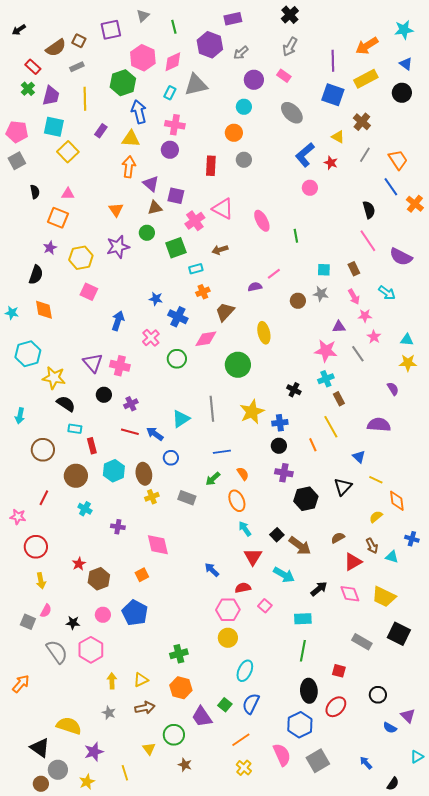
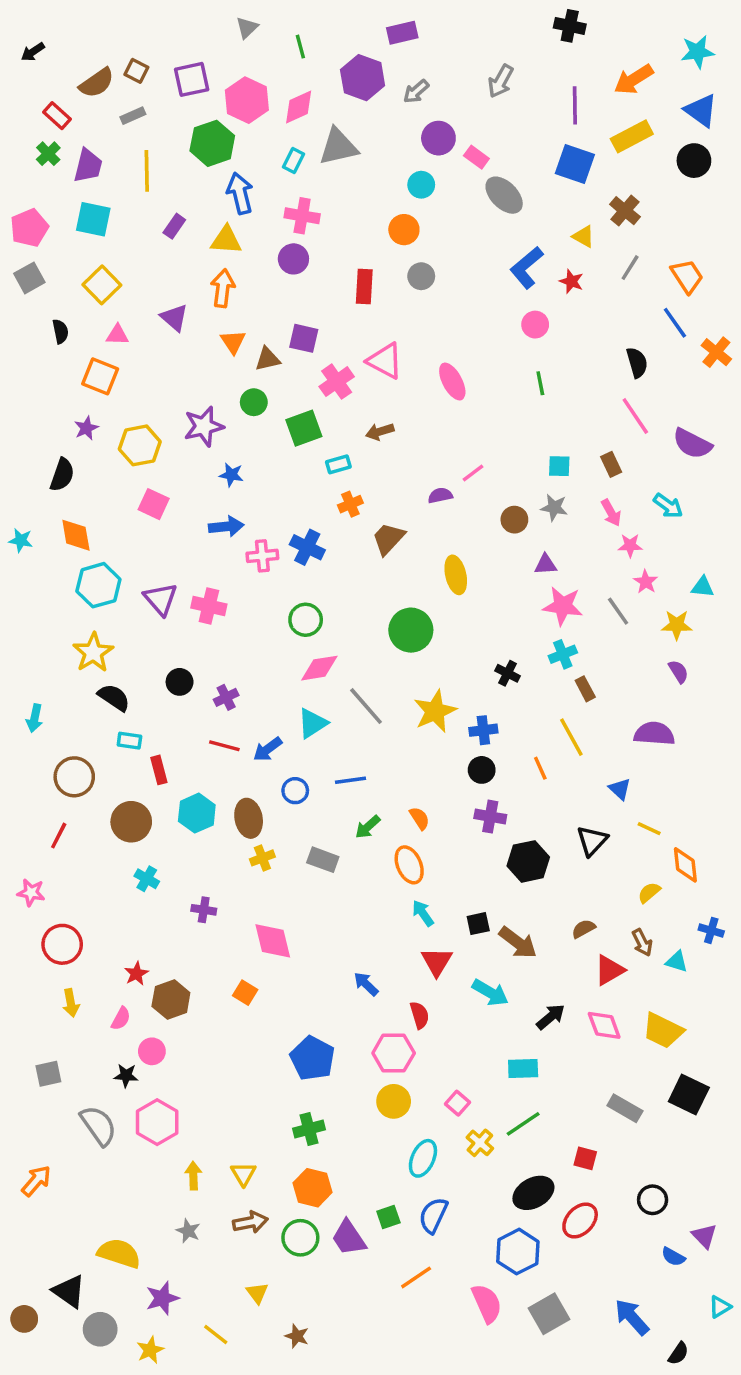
black cross: (290, 15) -> (570, 26), moved, turned -36
purple square: (111, 30) -> (192, 79), moved
blue triangle: (406, 64) -> (701, 110), size x1.5
pink rectangle: (284, 76) -> (476, 157), moved
pink pentagon: (17, 132) -> (29, 228), turned -30
yellow square: (68, 152) -> (102, 285), moved
purple triangle: (151, 184) -> (174, 318), moved
orange triangle: (116, 210) -> (233, 342), moved
green line: (296, 236) -> (540, 383), moved
blue star: (156, 299) -> (231, 475), moved
blue arrow: (118, 321) -> (226, 527), moved, turned 66
purple triangle: (339, 327) -> (546, 565), moved
pink cross: (151, 338) -> (262, 556), moved, turned 36
pink diamond: (206, 339) -> (319, 668), moved
cyan hexagon: (28, 354) -> (98, 585), moved
purple triangle: (93, 363) -> (161, 599), moved
yellow star: (408, 363) -> (677, 625), moved
pink cross: (120, 366) -> (209, 606), moved
yellow star: (54, 378) -> (93, 653), turned 30
gray line: (212, 409) -> (366, 706), turned -35
blue arrow: (155, 434) -> (268, 749), turned -72
blue line: (222, 452) -> (350, 780), moved
red line: (44, 498) -> (59, 836), moved
black square: (277, 535) -> (478, 924), turned 32
orange square: (142, 575) -> (245, 993), turned -32
red semicircle: (243, 588) -> (419, 1015), turned 84
pink square: (265, 606) -> (457, 1103), moved
pink semicircle: (46, 611) -> (121, 1019), moved
blue pentagon: (135, 613) -> (312, 1058), moved
pink circle: (103, 615) -> (152, 1051), moved
gray square: (28, 622) -> (48, 1074), turned -35
green line: (303, 651) -> (523, 1124), turned 45
yellow triangle: (141, 680) -> (243, 1174), turned -35
black ellipse: (309, 691) -> (533, 1193), turned 65
green square: (225, 705) -> (388, 1217), turned 32
green circle: (174, 735) -> (300, 1238), moved
blue arrow: (366, 763) -> (632, 1317), size x1.6
brown star: (185, 765) -> (297, 1336), moved
yellow cross: (244, 768) -> (480, 1143), moved
yellow line: (125, 773) -> (216, 1334), turned -35
brown circle: (41, 784) -> (24, 1319), moved

